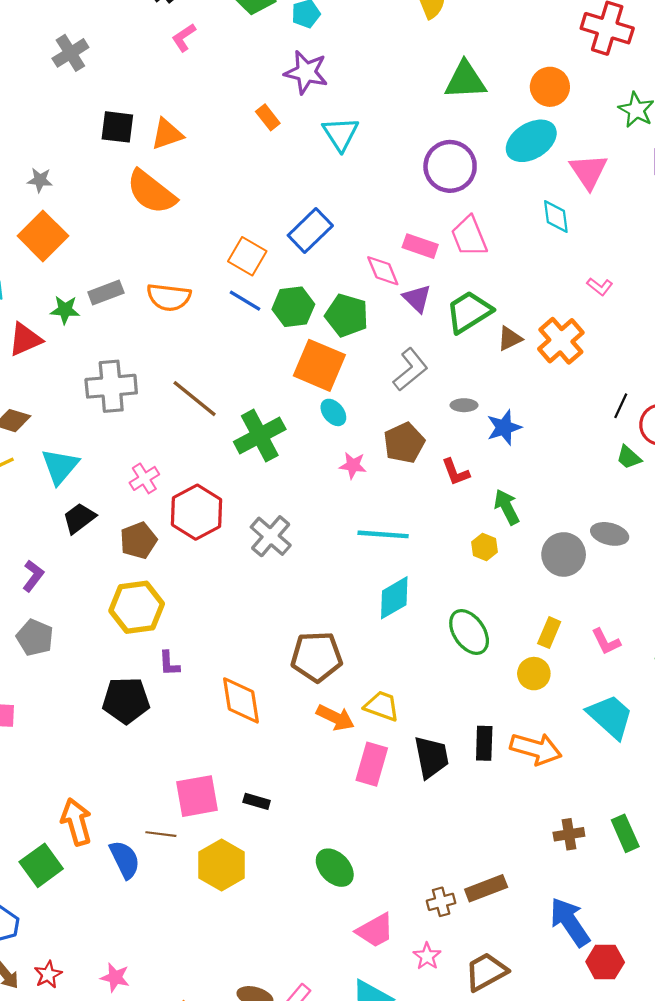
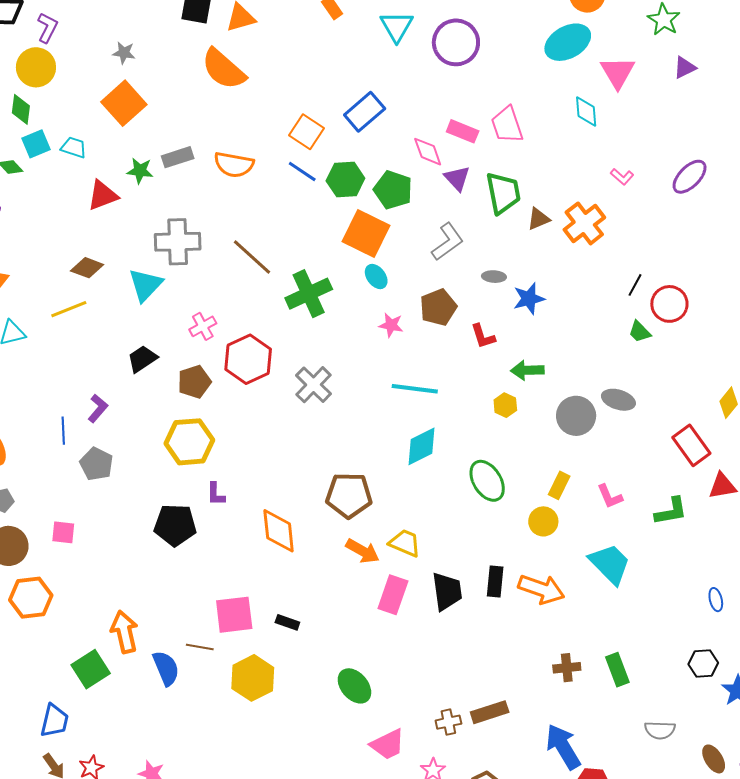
purple circle: (450, 166) -> (456, 42), moved
green trapezoid: (469, 312) -> (503, 193), turned 108
cyan triangle: (60, 466) -> (146, 285), moved
green arrow: (507, 507) -> (527, 370), turned -68

